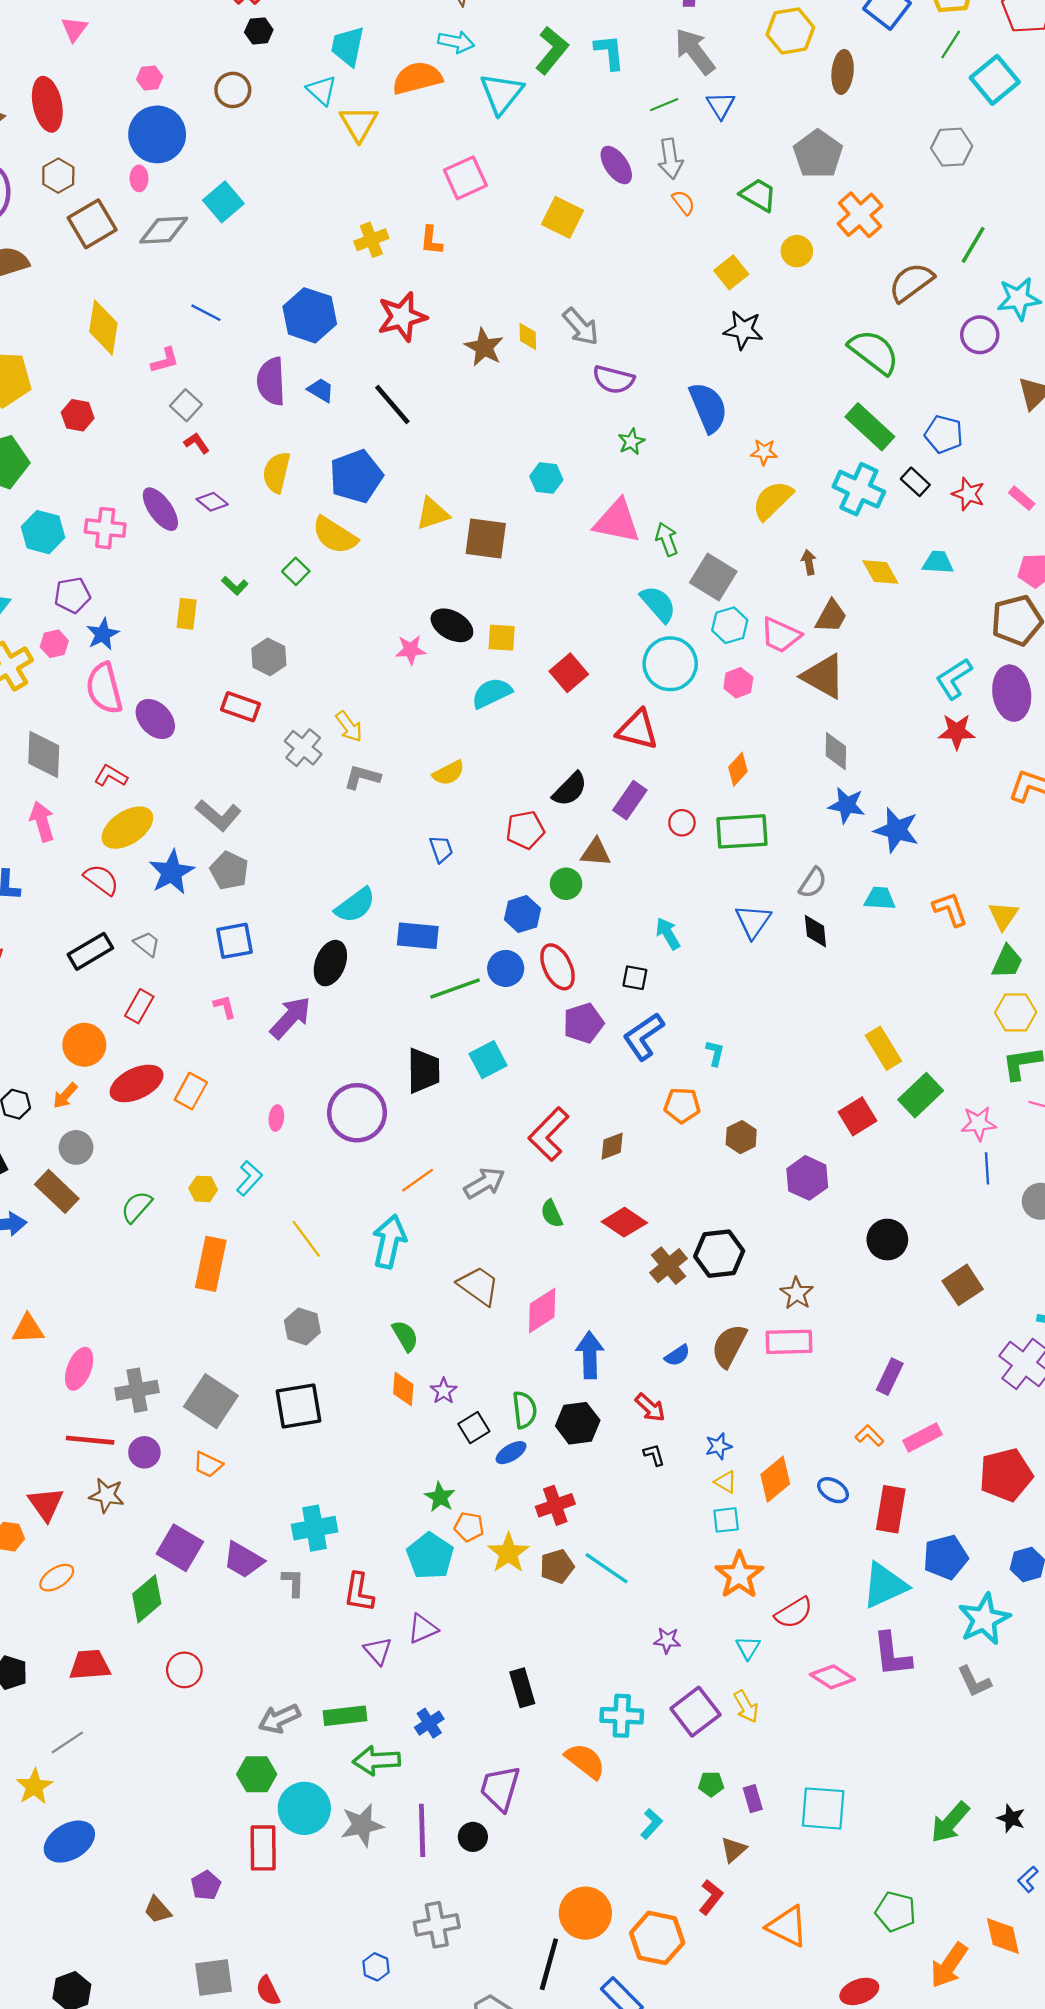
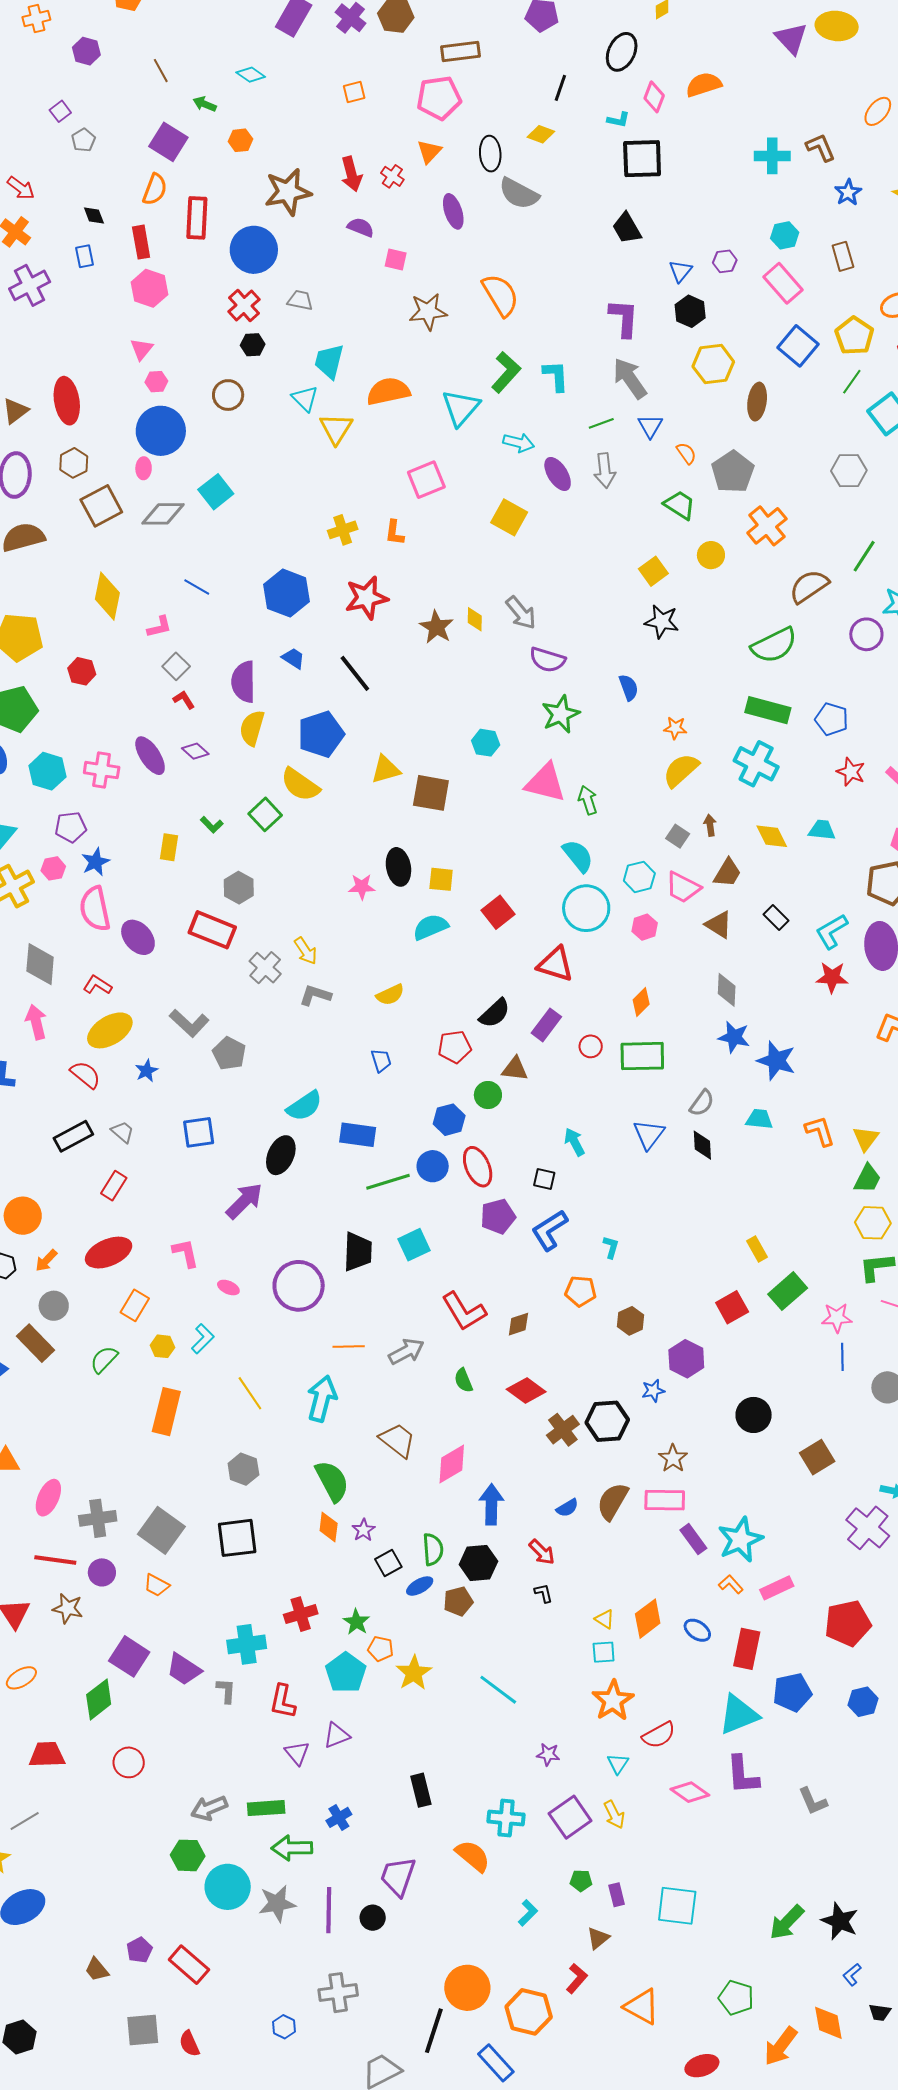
pink triangle: (74, 29) -> (142, 349), moved
cyan arrow: (456, 42) -> (519, 443), moved
orange semicircle: (683, 202) -> (686, 453), moved
green semicircle: (874, 352) -> (774, 645), turned 114
purple semicircle: (271, 381) -> (244, 682), moved
blue semicircle: (708, 407) -> (629, 687), size x0.6
green rectangle: (870, 427) -> (768, 710), turned -30
green star: (631, 442) -> (561, 714), size x1.6
black rectangle: (915, 482) -> (776, 917), moved
green square: (296, 571) -> (265, 814), size x1.4
gray square: (713, 577) -> (678, 836), moved, size x0.6
black ellipse: (452, 625) -> (398, 867), turned 48
brown triangle: (824, 676) -> (719, 925), size x0.7
red rectangle: (240, 707) -> (212, 930), size x1.4
gray pentagon: (229, 871) -> (229, 1053), moved
blue star: (172, 872) -> (147, 1071), size x0.6
pink L-shape: (225, 1007) -> (186, 1253), moved, size x1.4
orange circle: (84, 1045) -> (23, 1216), moved
yellow rectangle: (883, 1048) -> (757, 1249), size x0.7
orange rectangle: (191, 1091) -> (135, 1305), moved
pink ellipse: (276, 1118) -> (228, 1288), turned -75
red L-shape: (549, 1134) -> (464, 1311), turned -78
orange line: (418, 1180) -> (349, 1347), turned 32
green semicircle: (405, 1336) -> (332, 1481), size x1.5
purple rectangle: (890, 1377) -> (693, 1539), moved, turned -64
blue star: (719, 1446) -> (653, 1391), moved
red cross: (555, 1505) -> (301, 1614), moved
brown pentagon: (557, 1566) -> (458, 1601), moved
cyan star: (984, 1619) -> (740, 1540), moved
black star: (1011, 1818) -> (840, 1921), size x1.5
red rectangle: (263, 1848) -> (189, 1965), moved, turned -51

